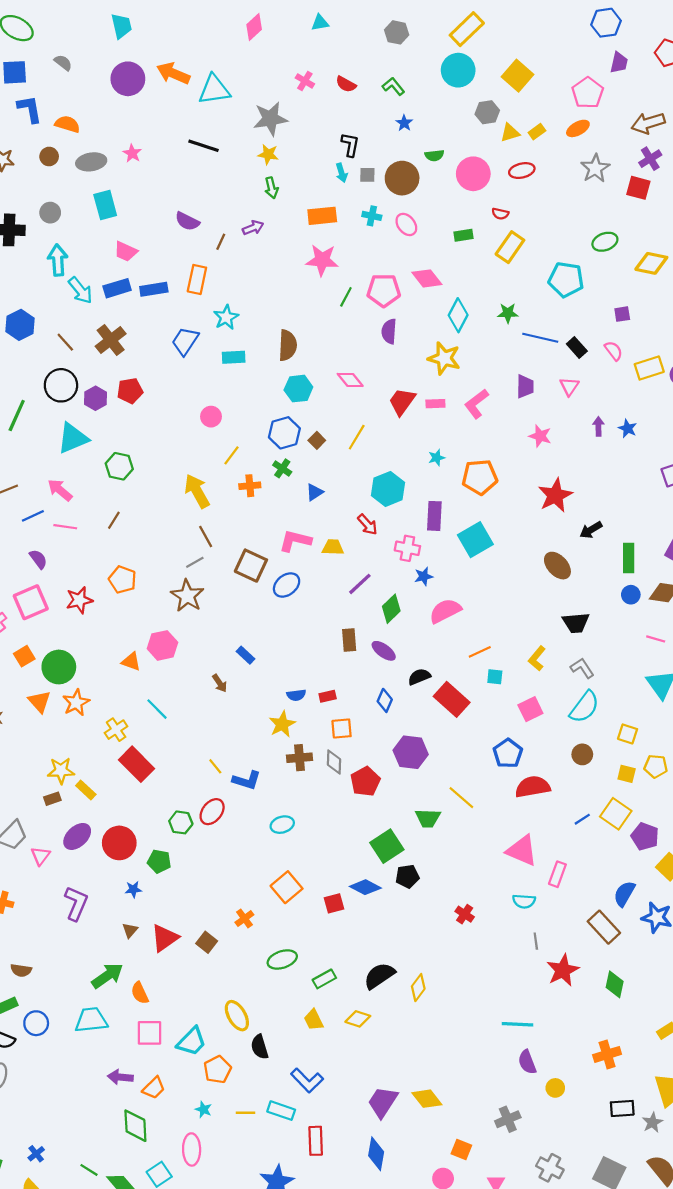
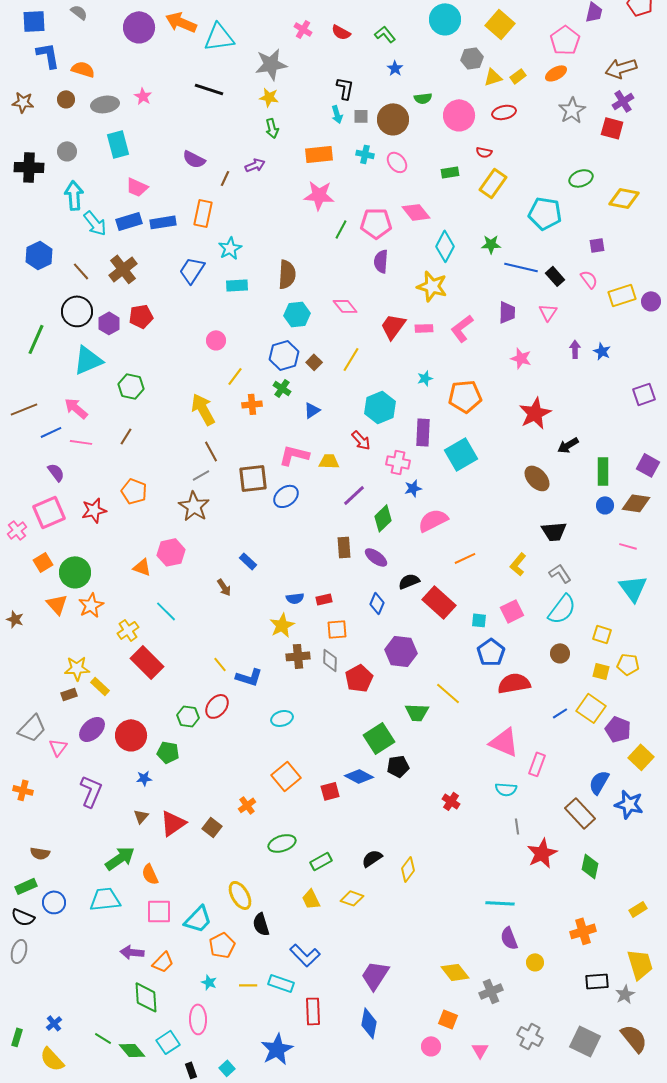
brown square: (251, 566) -> (253, 478), turned -32
cyan square: (495, 677) -> (479, 620), moved
black semicircle: (379, 976) -> (372, 858), size x0.7
yellow diamond: (427, 1099) -> (455, 972), moved

